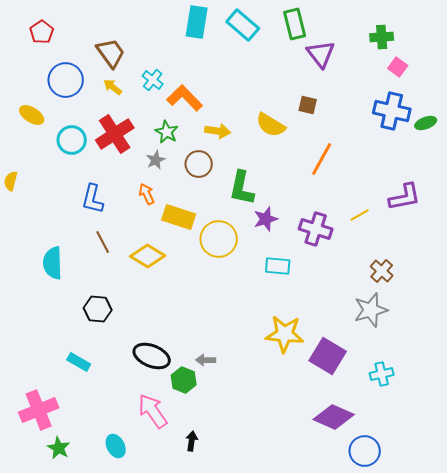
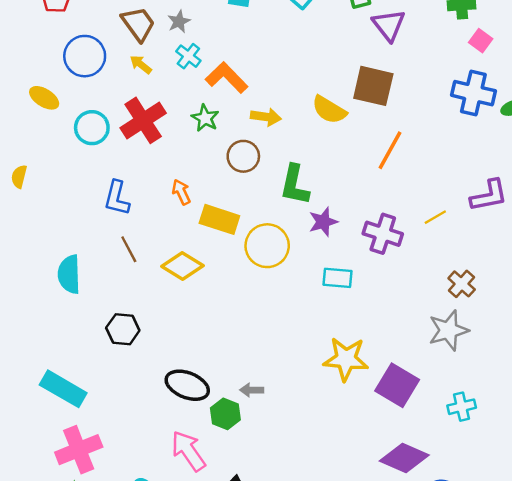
brown square: (308, 105) -> (373, 86), size x1.8
gray star: (156, 160) -> (179, 21), moved
cyan rectangle: (79, 362) -> (63, 389), moved, size x1.6
pink cross: (39, 410) -> (79, 450), moved

